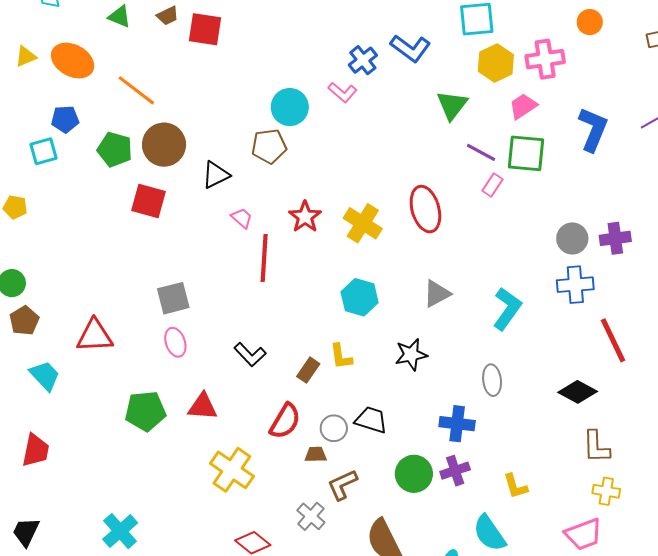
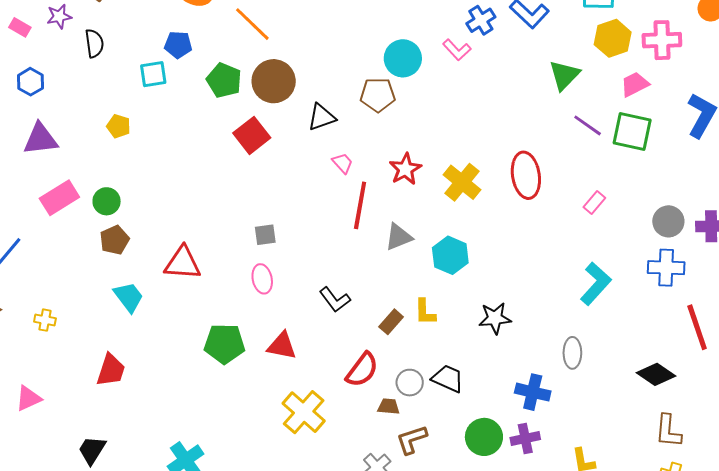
pink rectangle: (493, 185) -> (594, 202), moved
red square: (149, 201) -> (252, 135), turned 30
gray triangle: (437, 294) -> (399, 237), moved
gray square: (173, 298) -> (265, 235), size x0.7

